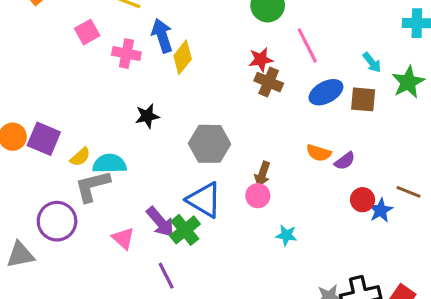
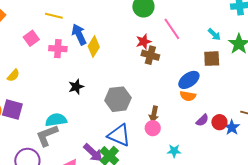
blue ellipse: (326, 92) -> (189, 80), moved
yellow semicircle: (80, 157) -> (13, 75), moved
purple semicircle: (345, 161) -> (202, 120), moved

